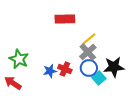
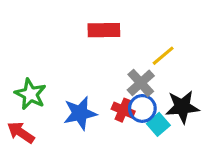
yellow line: (89, 39) -> (163, 56), moved
red cross: (65, 69) -> (123, 110), moved
blue star: (50, 71) -> (80, 113), size x1.5

